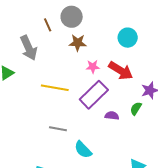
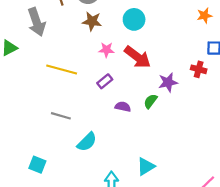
cyan circle: (128, 38) -> (134, 19), moved
purple rectangle: (94, 95) -> (105, 81), size x0.5
cyan semicircle: (83, 150) -> (87, 142), turned -96

